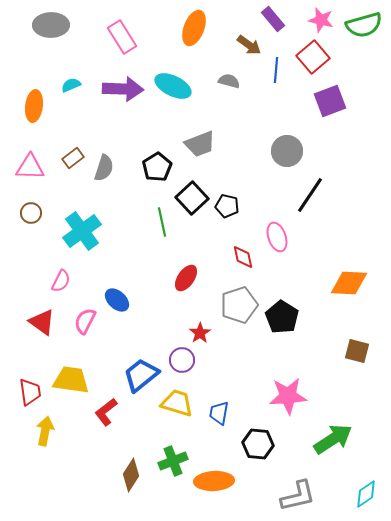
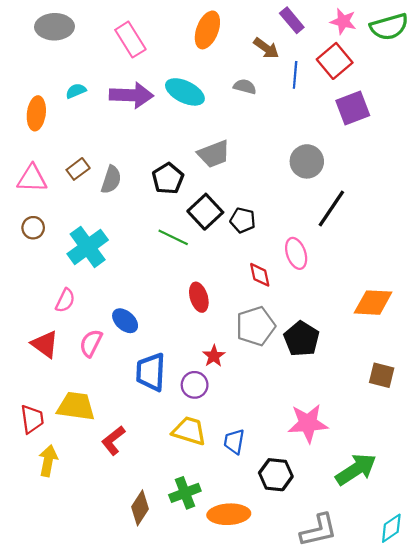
green line: (162, 222) -> (173, 237), turned -52
red ellipse: (186, 278) -> (199, 297), turned -52
blue trapezoid: (141, 375) -> (151, 372), moved, turned -48

